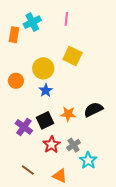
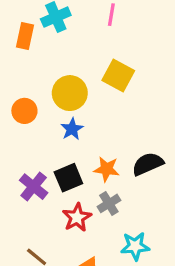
gray cross: (73, 145) -> (109, 203), moved
cyan star: (88, 160) -> (135, 246), turned 30

